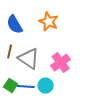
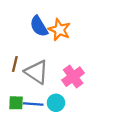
blue semicircle: (15, 25) -> (39, 26), moved
green square: (11, 86) -> (16, 103), turned -32

